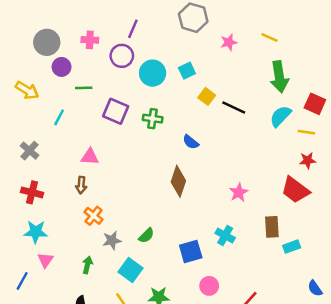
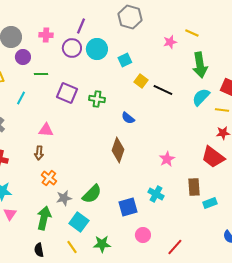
pink star: (229, 42) -> (170, 42), moved
cyan circle: (153, 73) -> (97, 49), moved
green semicircle: (146, 235) -> (92, 194), size x1.5
green arrow: (87, 265) -> (44, 218), size x1.6

